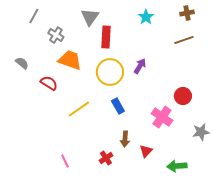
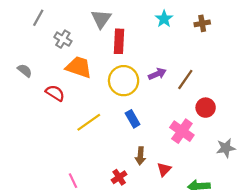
brown cross: (187, 13) -> (202, 23), moved
brown line: (184, 40) -> (185, 80), moved, turned -36
purple arrow: (140, 66) -> (157, 74), turned 35

